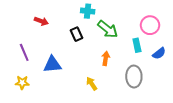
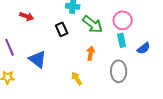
pink circle: (150, 25) -> (123, 20), moved
blue triangle: (52, 64) -> (38, 59), turned 42

